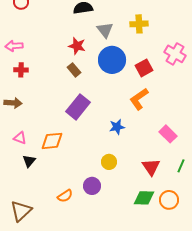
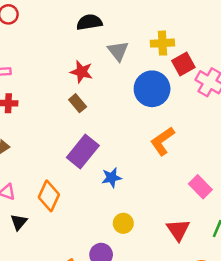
blue circle: (112, 60) -> (152, 89), moved
red square: (144, 68) -> (183, 64), moved
blue star: (117, 127) -> (112, 178), moved
orange diamond: (52, 141) -> (49, 196), turned -60

